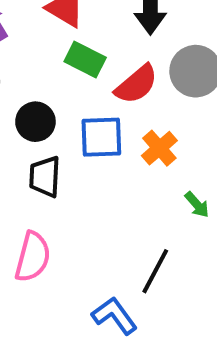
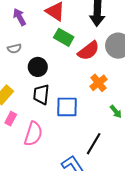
blue square: (101, 137) -> (67, 107), moved

